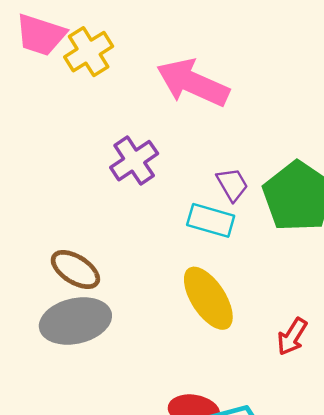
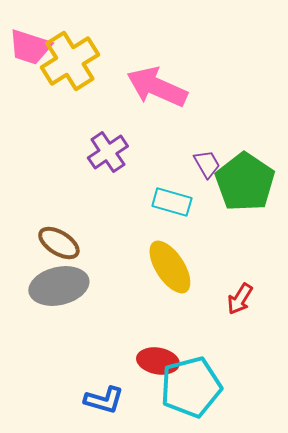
yellow cross: (89, 52) -> (70, 61), size x1.4
purple trapezoid: (232, 185) -> (207, 164), moved

